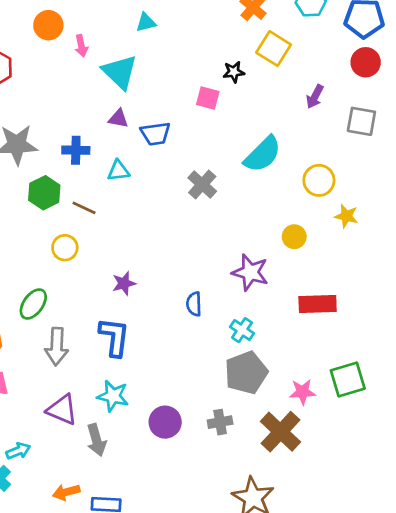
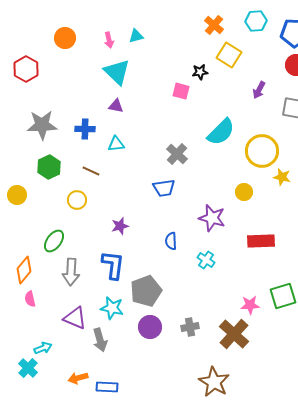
pink arrow: (81, 46) -> (109, 40), moved
blue trapezoid: (155, 134) -> (164, 188), moved
yellow circle: (319, 180) -> (262, 151), size x1.4
green hexagon: (44, 193) -> (49, 167), moved
gray pentagon: (246, 373) -> (146, 291), moved

